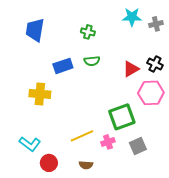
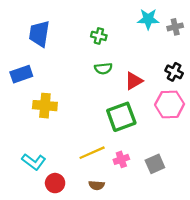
blue rectangle: (63, 66) -> (21, 74), moved
red triangle: (131, 69) -> (134, 81), moved
green square: (122, 117) -> (121, 117), moved

